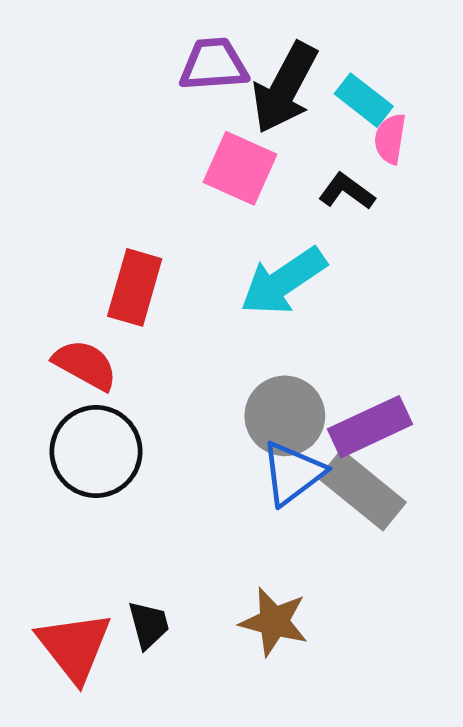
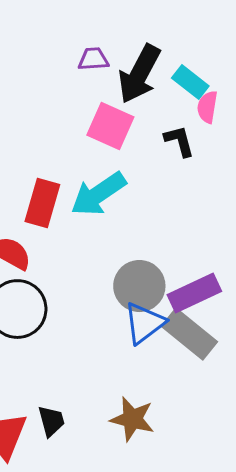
purple trapezoid: (214, 64) -> (93, 59), size x0.7
black L-shape: (347, 191) -> (179, 141), turned 39
cyan arrow: (283, 281) -> (98, 194), moved

